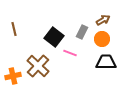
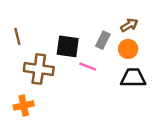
black square: (54, 37) -> (68, 46), turned -30
brown cross: (38, 66) -> (39, 69), moved, turned -35
orange cross: (13, 76) -> (24, 106), moved

